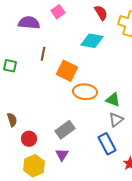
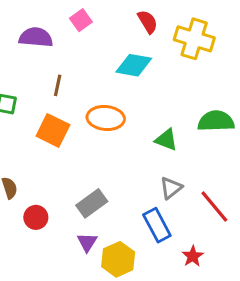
orange square: (67, 71) -> (53, 130), moved
orange ellipse: (85, 92) -> (106, 118), moved
green triangle: (113, 100) -> (166, 140), moved
yellow hexagon: (34, 166) -> (118, 259), moved

